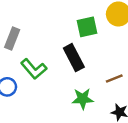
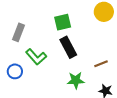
green square: (87, 27) -> (63, 22), moved

